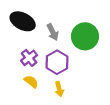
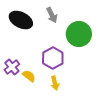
gray arrow: (53, 32) -> (52, 15), moved
purple cross: (29, 58) -> (12, 67), moved

